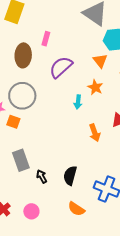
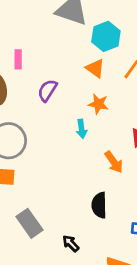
purple semicircle: (61, 67) -> (47, 90), size x0.7
black arrow: (42, 176) -> (71, 243), moved
black semicircle: (70, 176) -> (99, 205), moved

